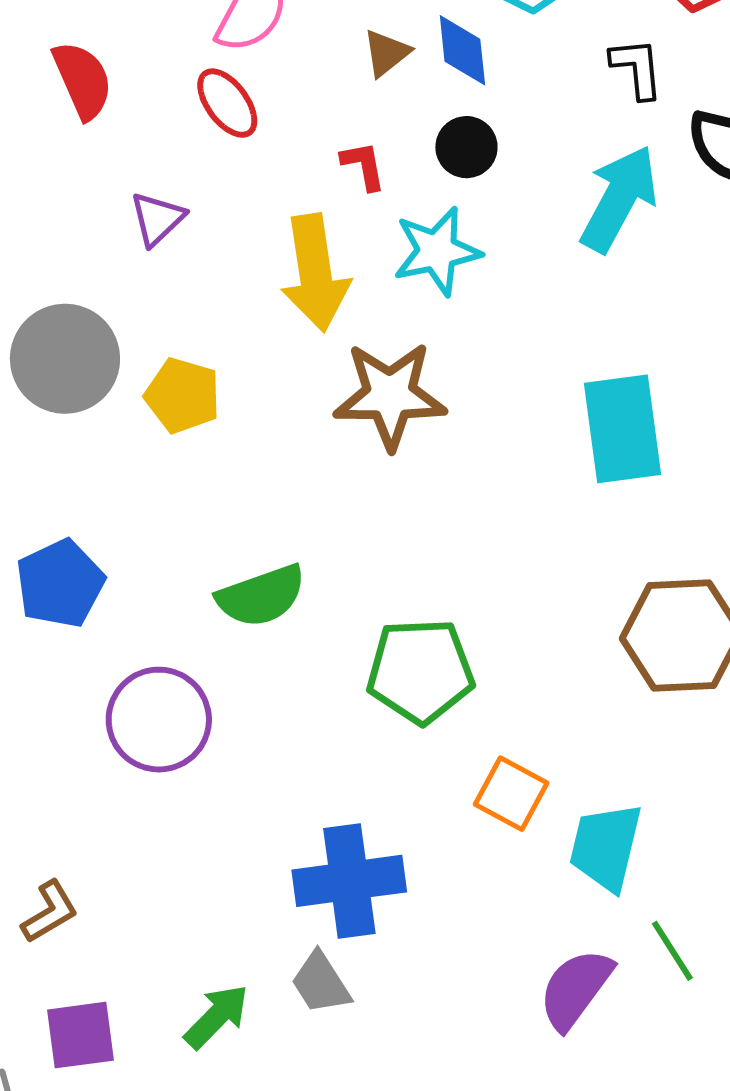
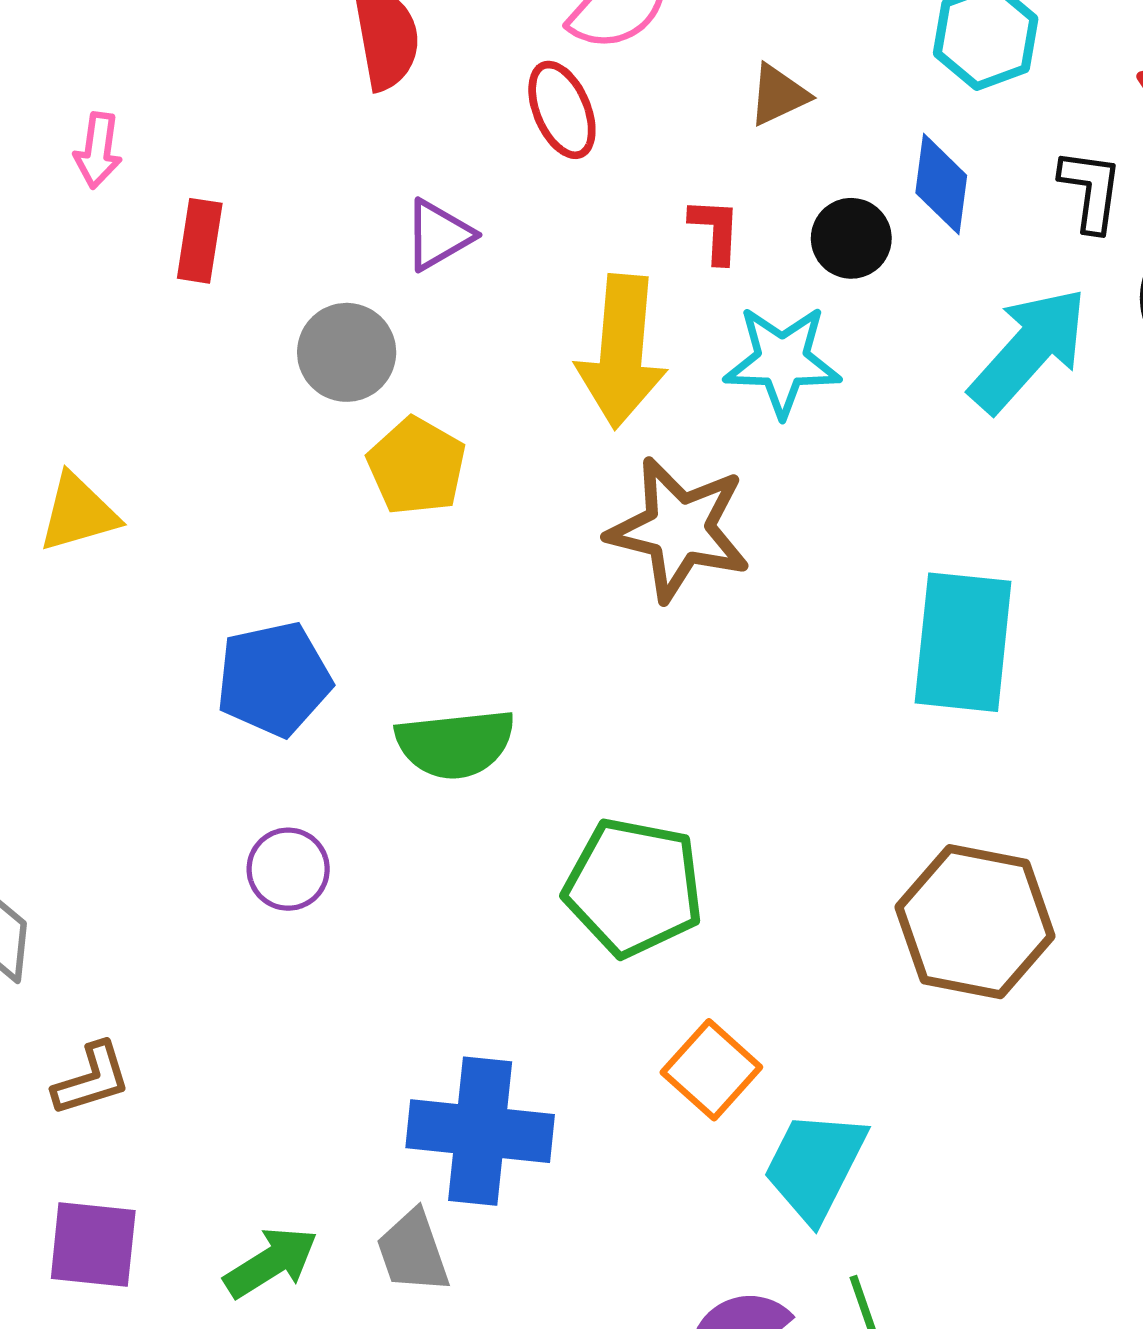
blue diamond: (462, 50) -> (941, 184), moved
gray circle: (65, 359) -> (347, 352), moved, size x0.7
blue pentagon: (60, 583) -> (274, 679), moved
purple circle: (159, 720) -> (288, 869), size x0.6

